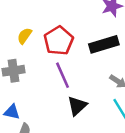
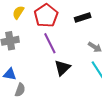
black rectangle: (104, 44) -> (83, 17), size x0.7

